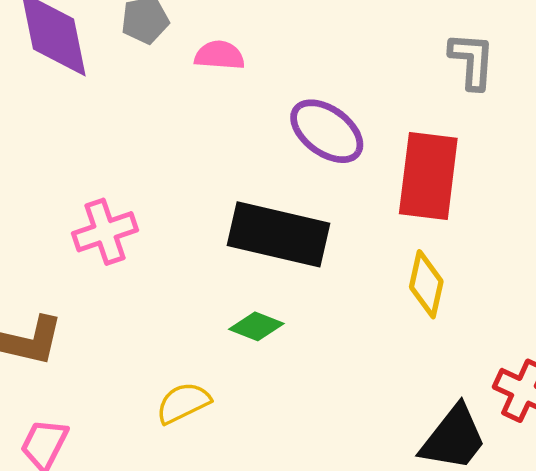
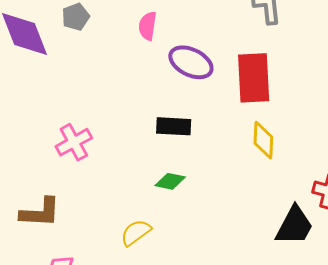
pink semicircle: (219, 55) -> (148, 26), moved, turned -76
black rectangle: (278, 234) -> (174, 126), size x0.6

